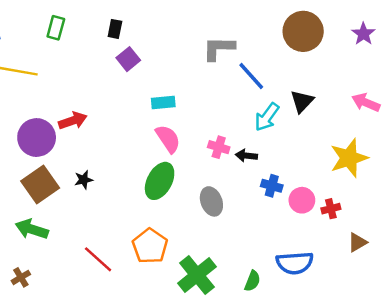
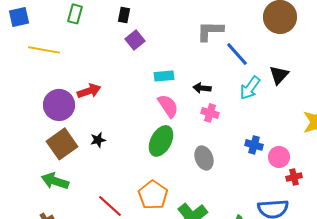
black arrow: (246, 156) -> (202, 88), moved
red cross: (331, 209) -> (294, 177), moved

